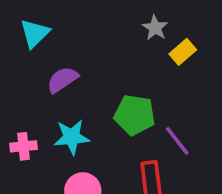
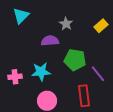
gray star: (155, 28) -> (66, 24), moved
purple semicircle: (62, 80) -> (50, 41), moved, turned 30

